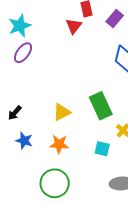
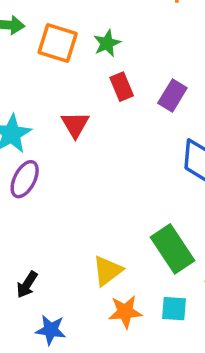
red triangle: (74, 26) -> (75, 125), moved
orange star: (59, 144) -> (125, 312), moved
cyan square: (102, 149) -> (174, 309), moved

